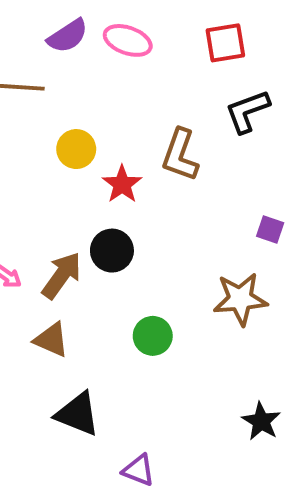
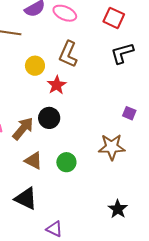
red square: (225, 43) -> (114, 18), turned 30
brown L-shape: (180, 155) -> (68, 54), moved
brown triangle: (51, 340) -> (33, 161), moved

